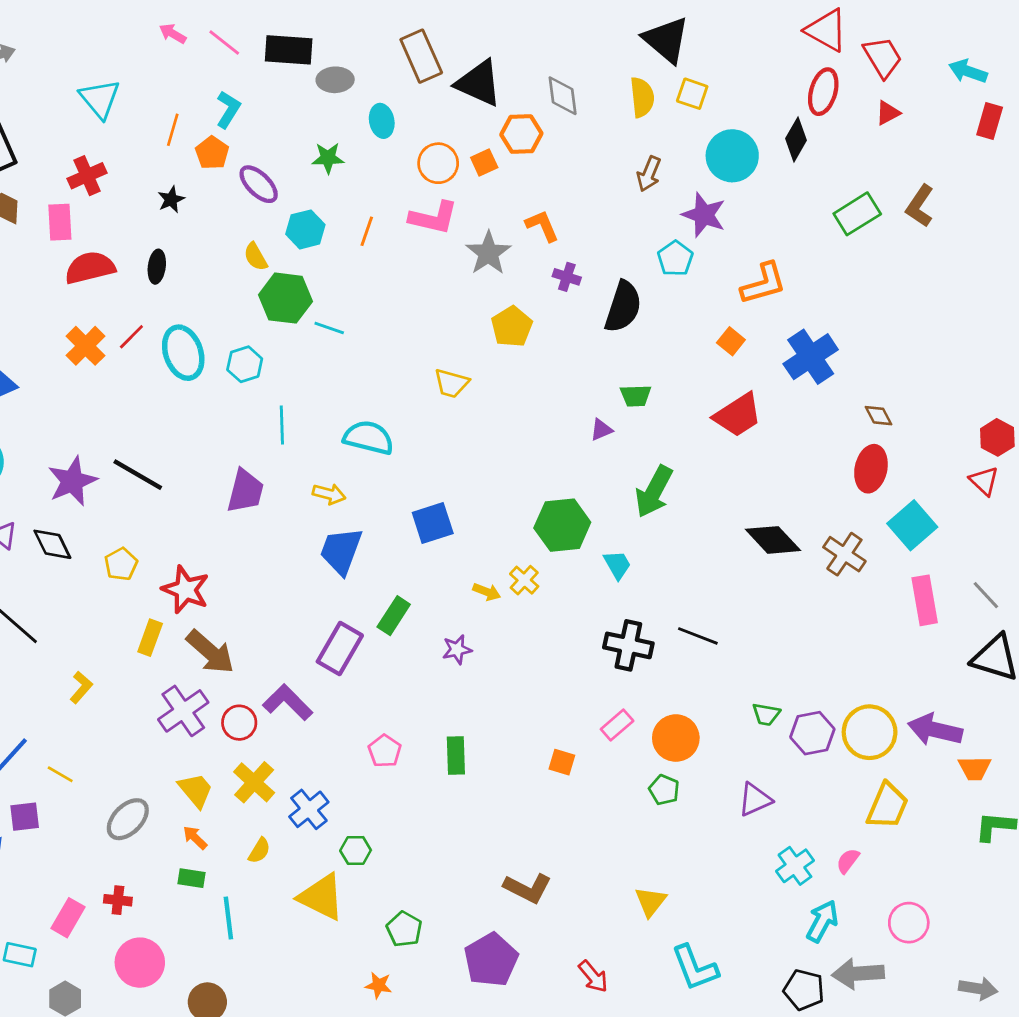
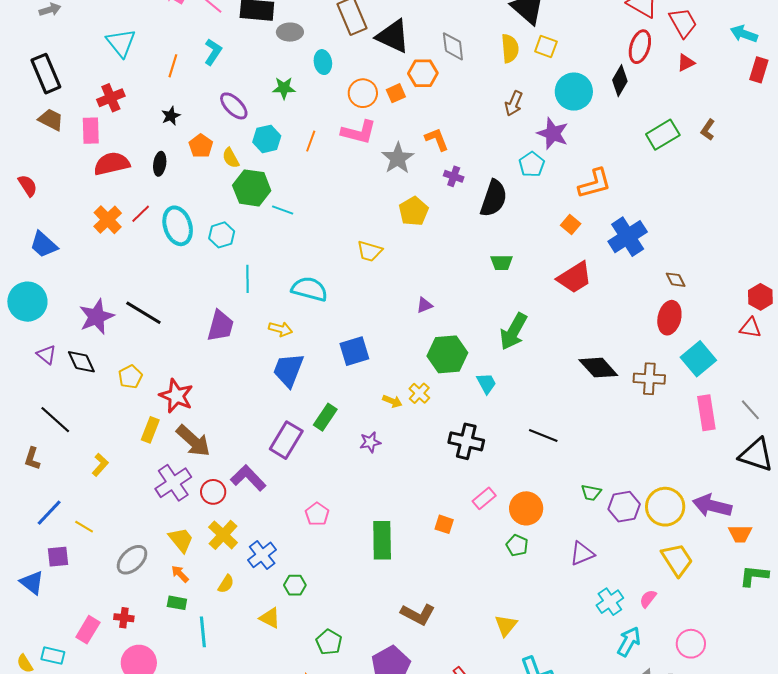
orange pentagon: (212, 153) -> (201, 146), moved
brown L-shape: (920, 206) -> (708, 130), size x0.7
purple triangle: (601, 430) -> (424, 305), moved
red triangle: (984, 481) -> (750, 328), turned -35
brown cross: (844, 554) -> (649, 379), turned -32
black cross: (628, 645) -> (466, 441), moved
green rectangle: (456, 755) -> (382, 540), moved, size x1.4
yellow trapezoid: (887, 806) -> (677, 560), turned -57
yellow triangle: (321, 897) -> (270, 618), size x0.6

